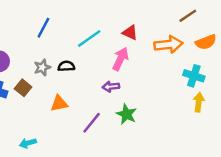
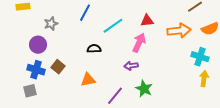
blue line: (43, 28) -> (85, 13), moved
red triangle: (130, 32) -> (147, 21), turned -32
gray star: (42, 67) -> (51, 24), moved

